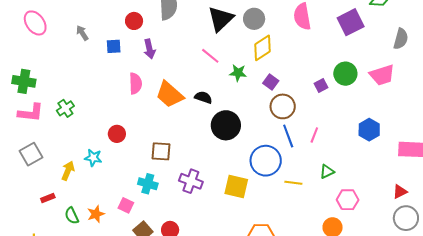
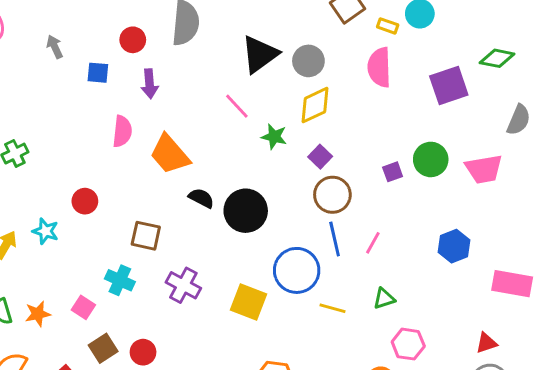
black semicircle: (203, 97) -> (201, 198), moved

